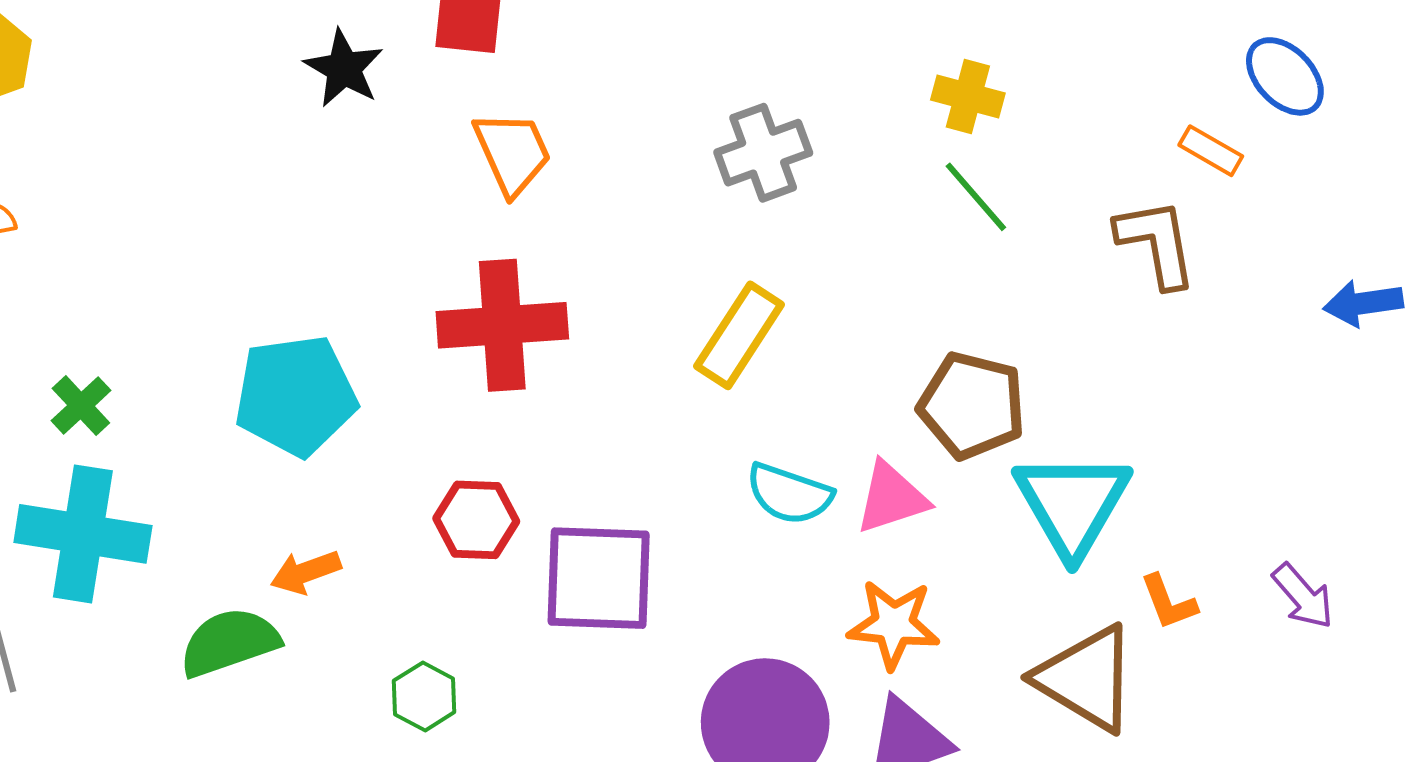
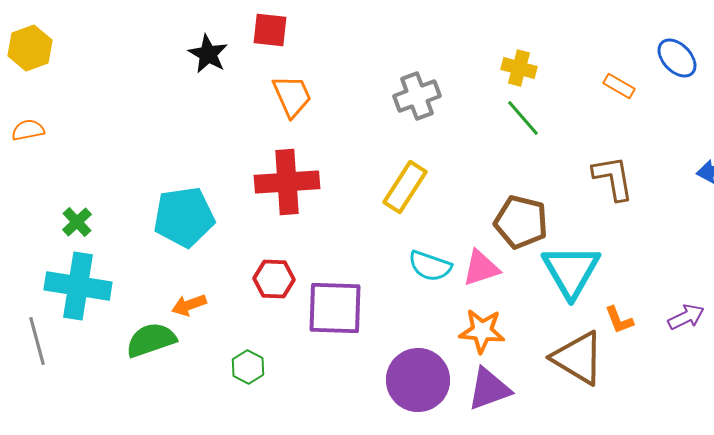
orange rectangle: (1211, 151) -> (619, 86), moved
brown L-shape: (1156, 243) -> (613, 178), moved
purple arrow: (1303, 596) -> (686, 317), turned -75

